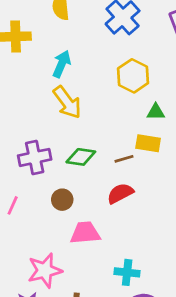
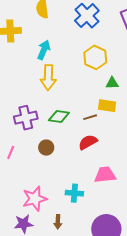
yellow arrow: (67, 102) -> (48, 77), turned 40
pink trapezoid: (85, 233) -> (105, 175), moved
cyan cross: (127, 272) -> (74, 193), moved

